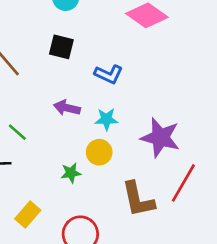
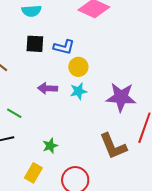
blue L-shape: (109, 74) -> (64, 47), moved
yellow circle: (99, 152) -> (78, 67), moved
green star: (71, 173) -> (50, 146), moved

